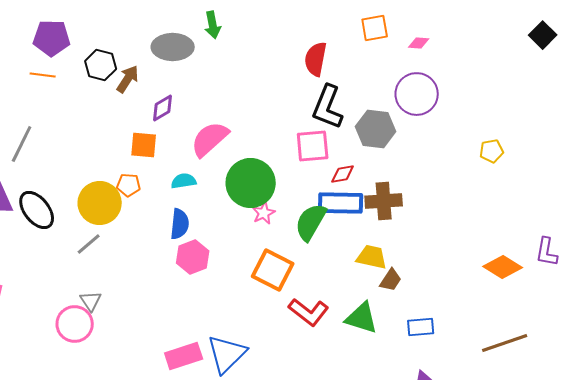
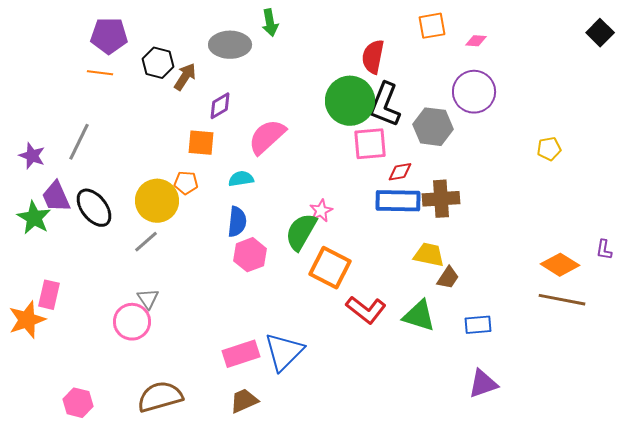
green circle: (251, 183) -> (350, 101), moved
green semicircle: (311, 222) -> (301, 232), moved
purple L-shape: (547, 252) -> (604, 250), size x0.7
brown line: (505, 343) -> (562, 300), moved, turned 30

